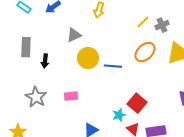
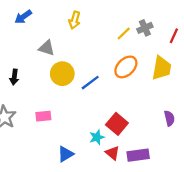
gray cross: (162, 25) -> (145, 28), moved
gray triangle: (74, 35) -> (47, 48), turned 42
blue line: (113, 66) -> (90, 83), turned -42

